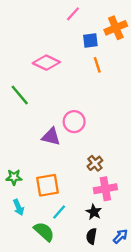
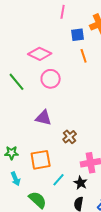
pink line: (73, 14) -> (63, 12), turned -32
pink circle: (74, 122) -> (51, 79), moved
brown cross: (95, 163) -> (70, 137), moved
cyan line: (59, 212) -> (59, 180), moved

